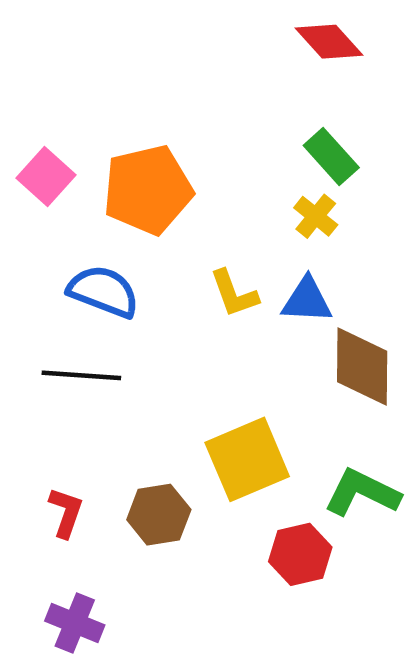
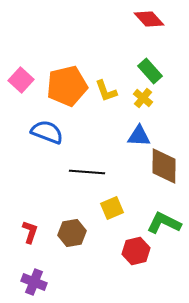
yellow L-shape: (234, 294) -> (106, 91), moved
black line: (81, 375) -> (87, 172), moved
yellow square: (247, 459) -> (112, 208), size x0.6

